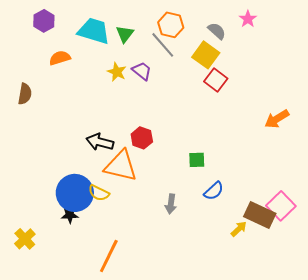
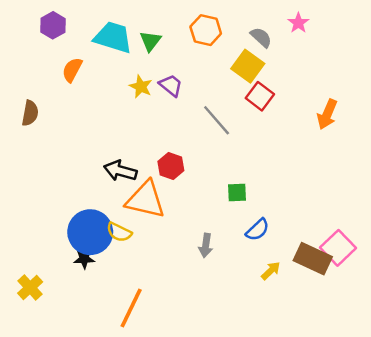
gray line: (163, 45) -> (217, 120), moved
orange semicircle: (60, 58) -> (72, 70), turned -45
orange arrow: (277, 119) -> (327, 114), moved, turned -35
yellow arrow: (239, 229) -> (271, 271), moved

